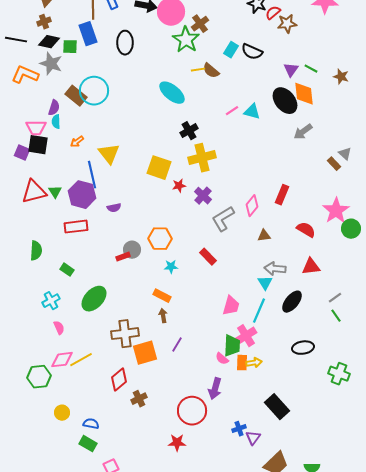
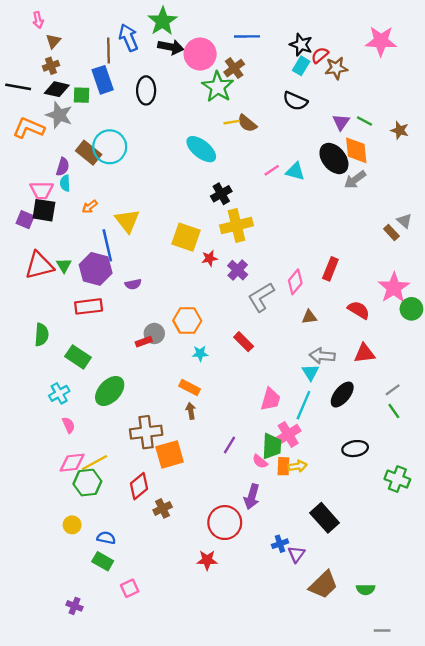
cyan rectangle: (231, 50) -> (301, 66), moved
gray arrow: (303, 132) -> (355, 180), moved
green rectangle: (67, 270) -> (78, 357), size x1.5
purple line: (177, 345) -> (229, 445), moved
green hexagon: (39, 377) -> (87, 483), moved

